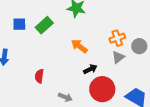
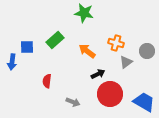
blue square: (19, 24) -> (27, 47), moved
green rectangle: (44, 25) -> (55, 40), moved
orange cross: (117, 38) -> (116, 43), moved, turned 35

